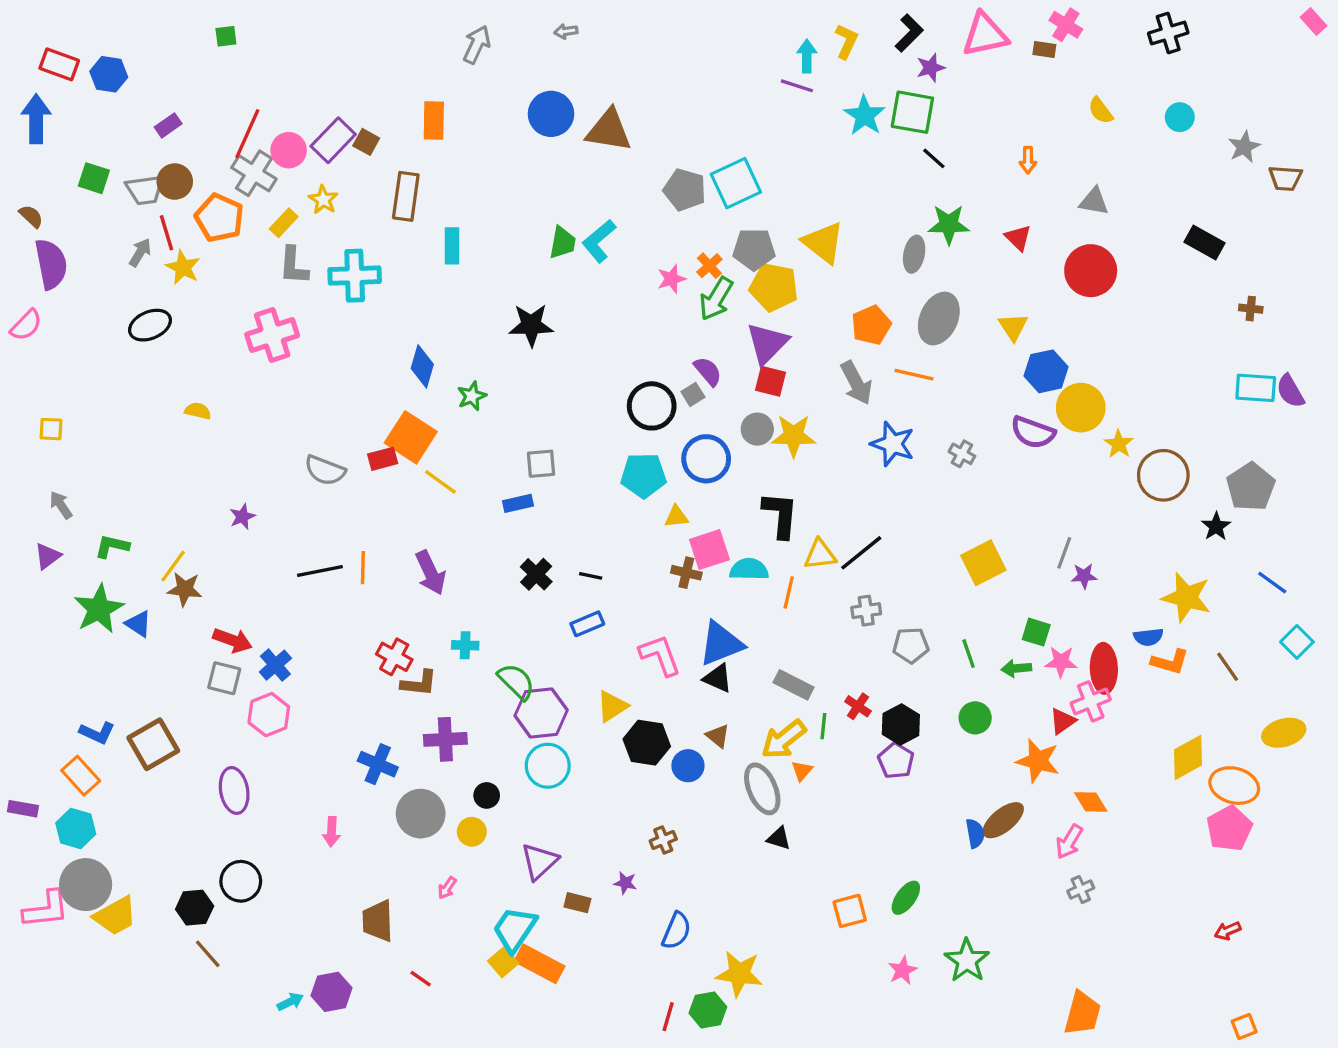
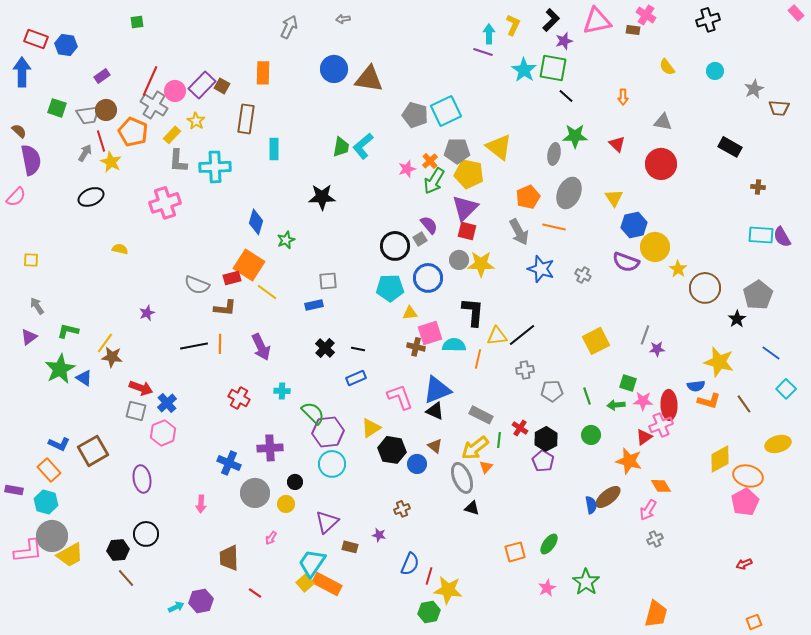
brown L-shape: (419, 683) -> (225, 308), moved
red line: (668, 1017) -> (429, 576), moved

